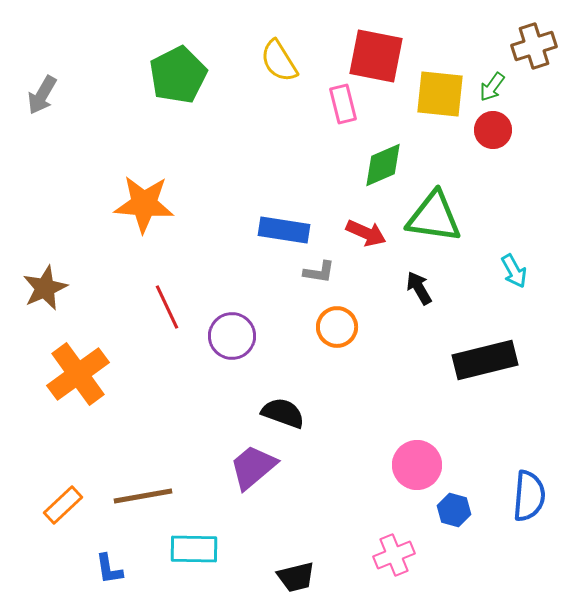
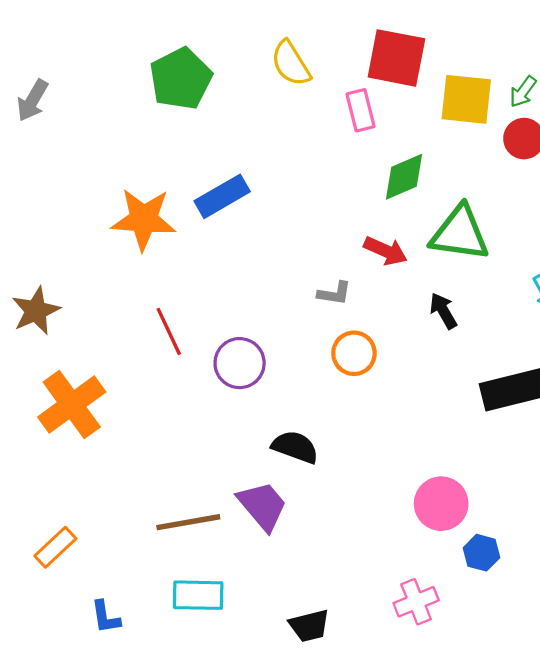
blue rectangle: (284, 230) -> (222, 196), moved, turned -39
purple trapezoid: (253, 467) -> (262, 506), turned 90
brown line: (143, 496) -> (188, 522), moved

